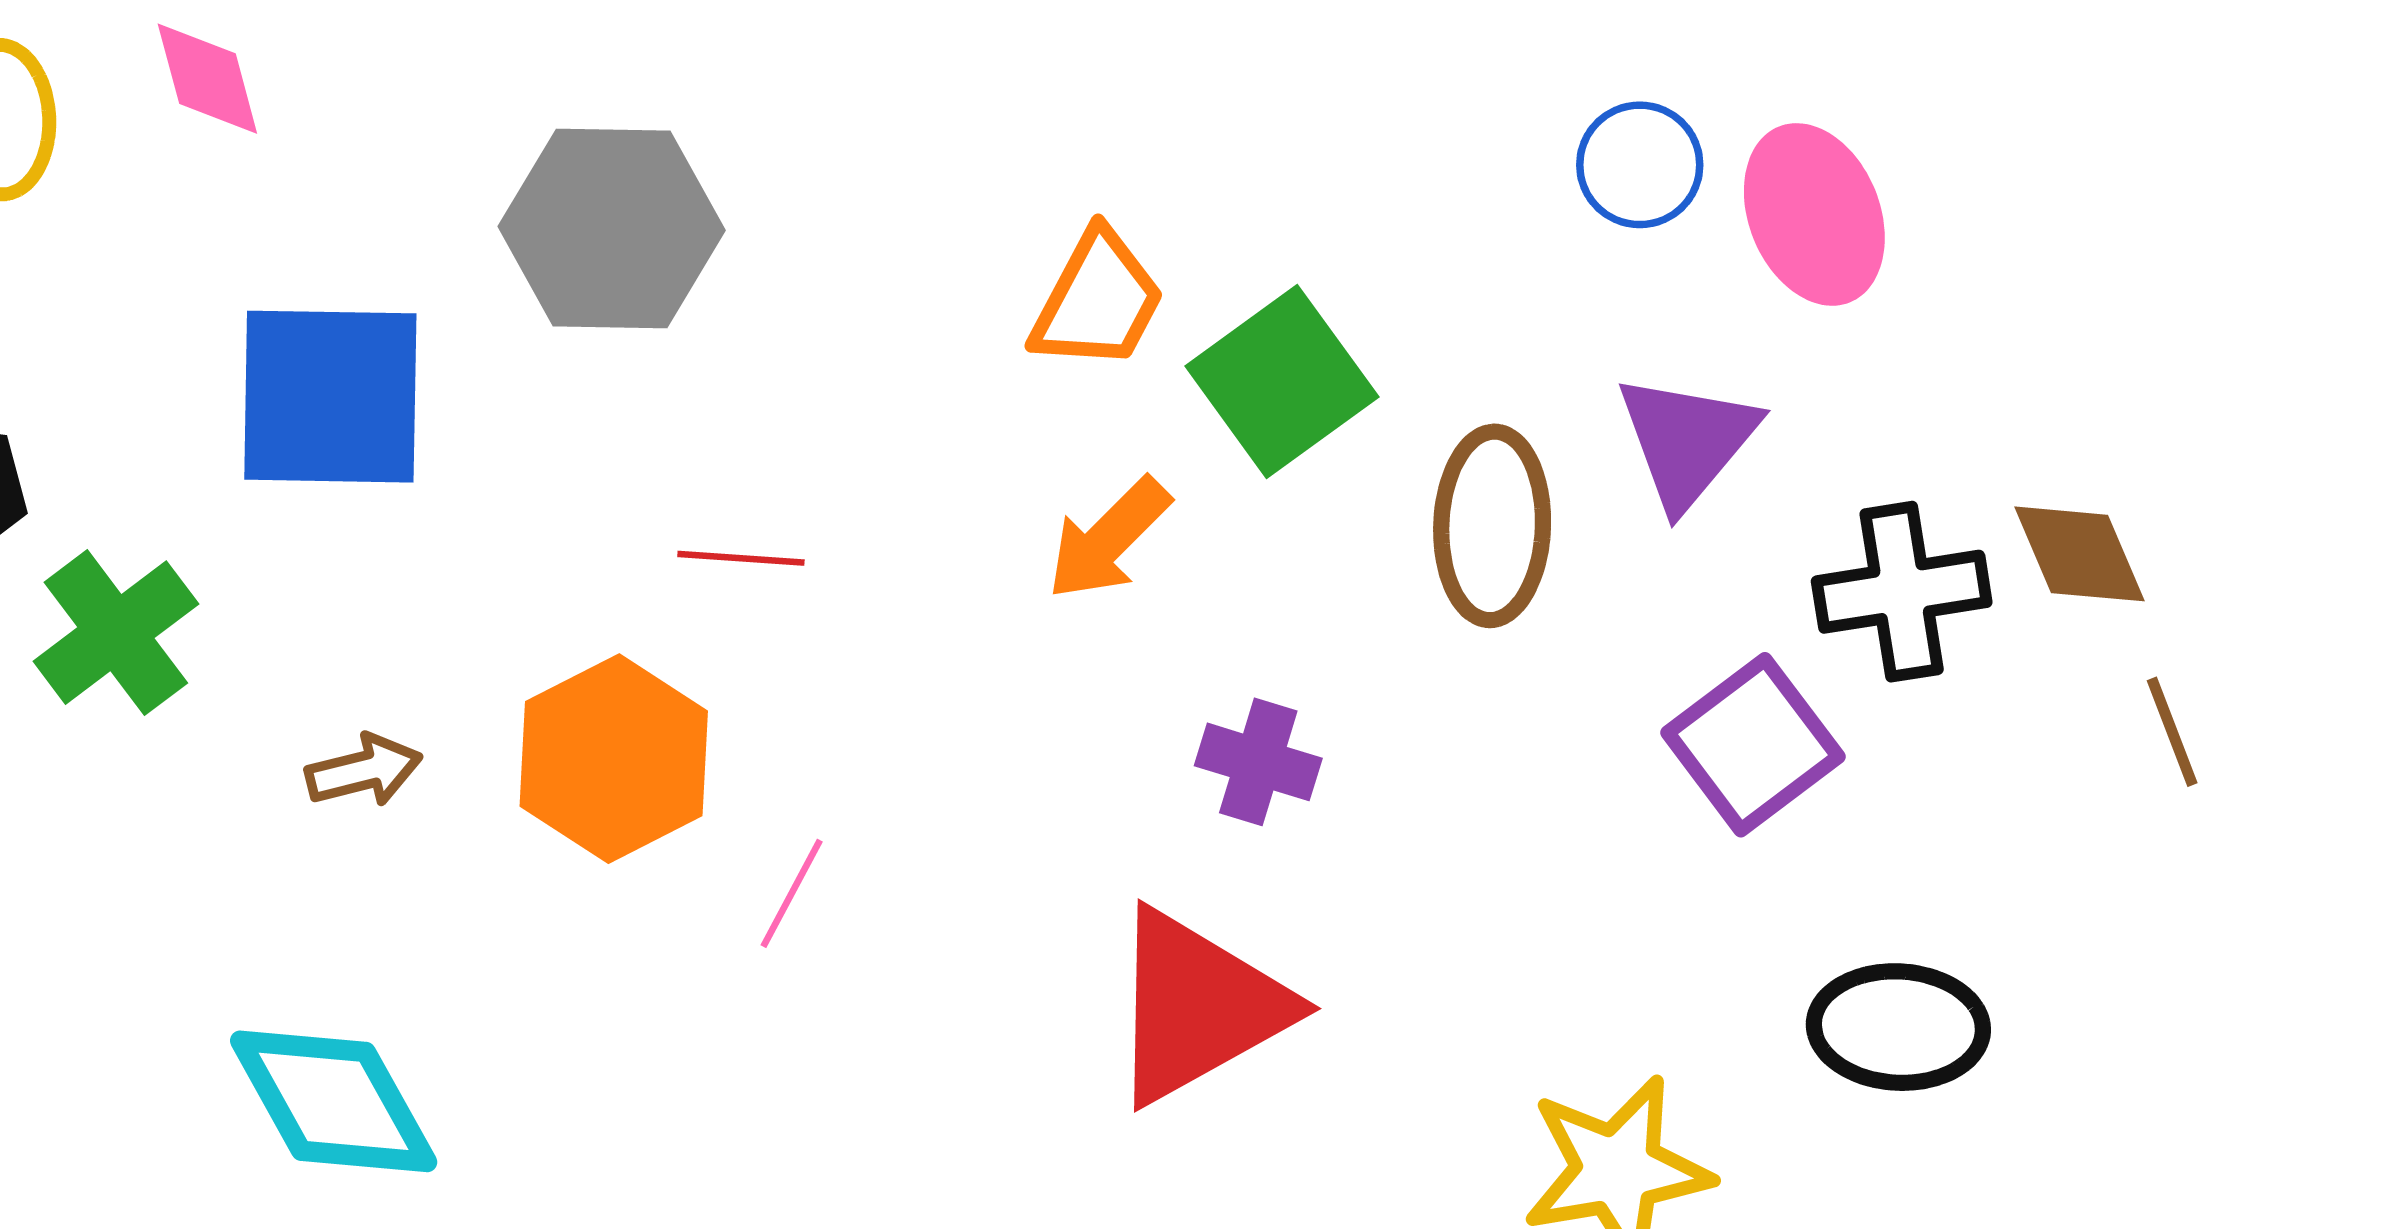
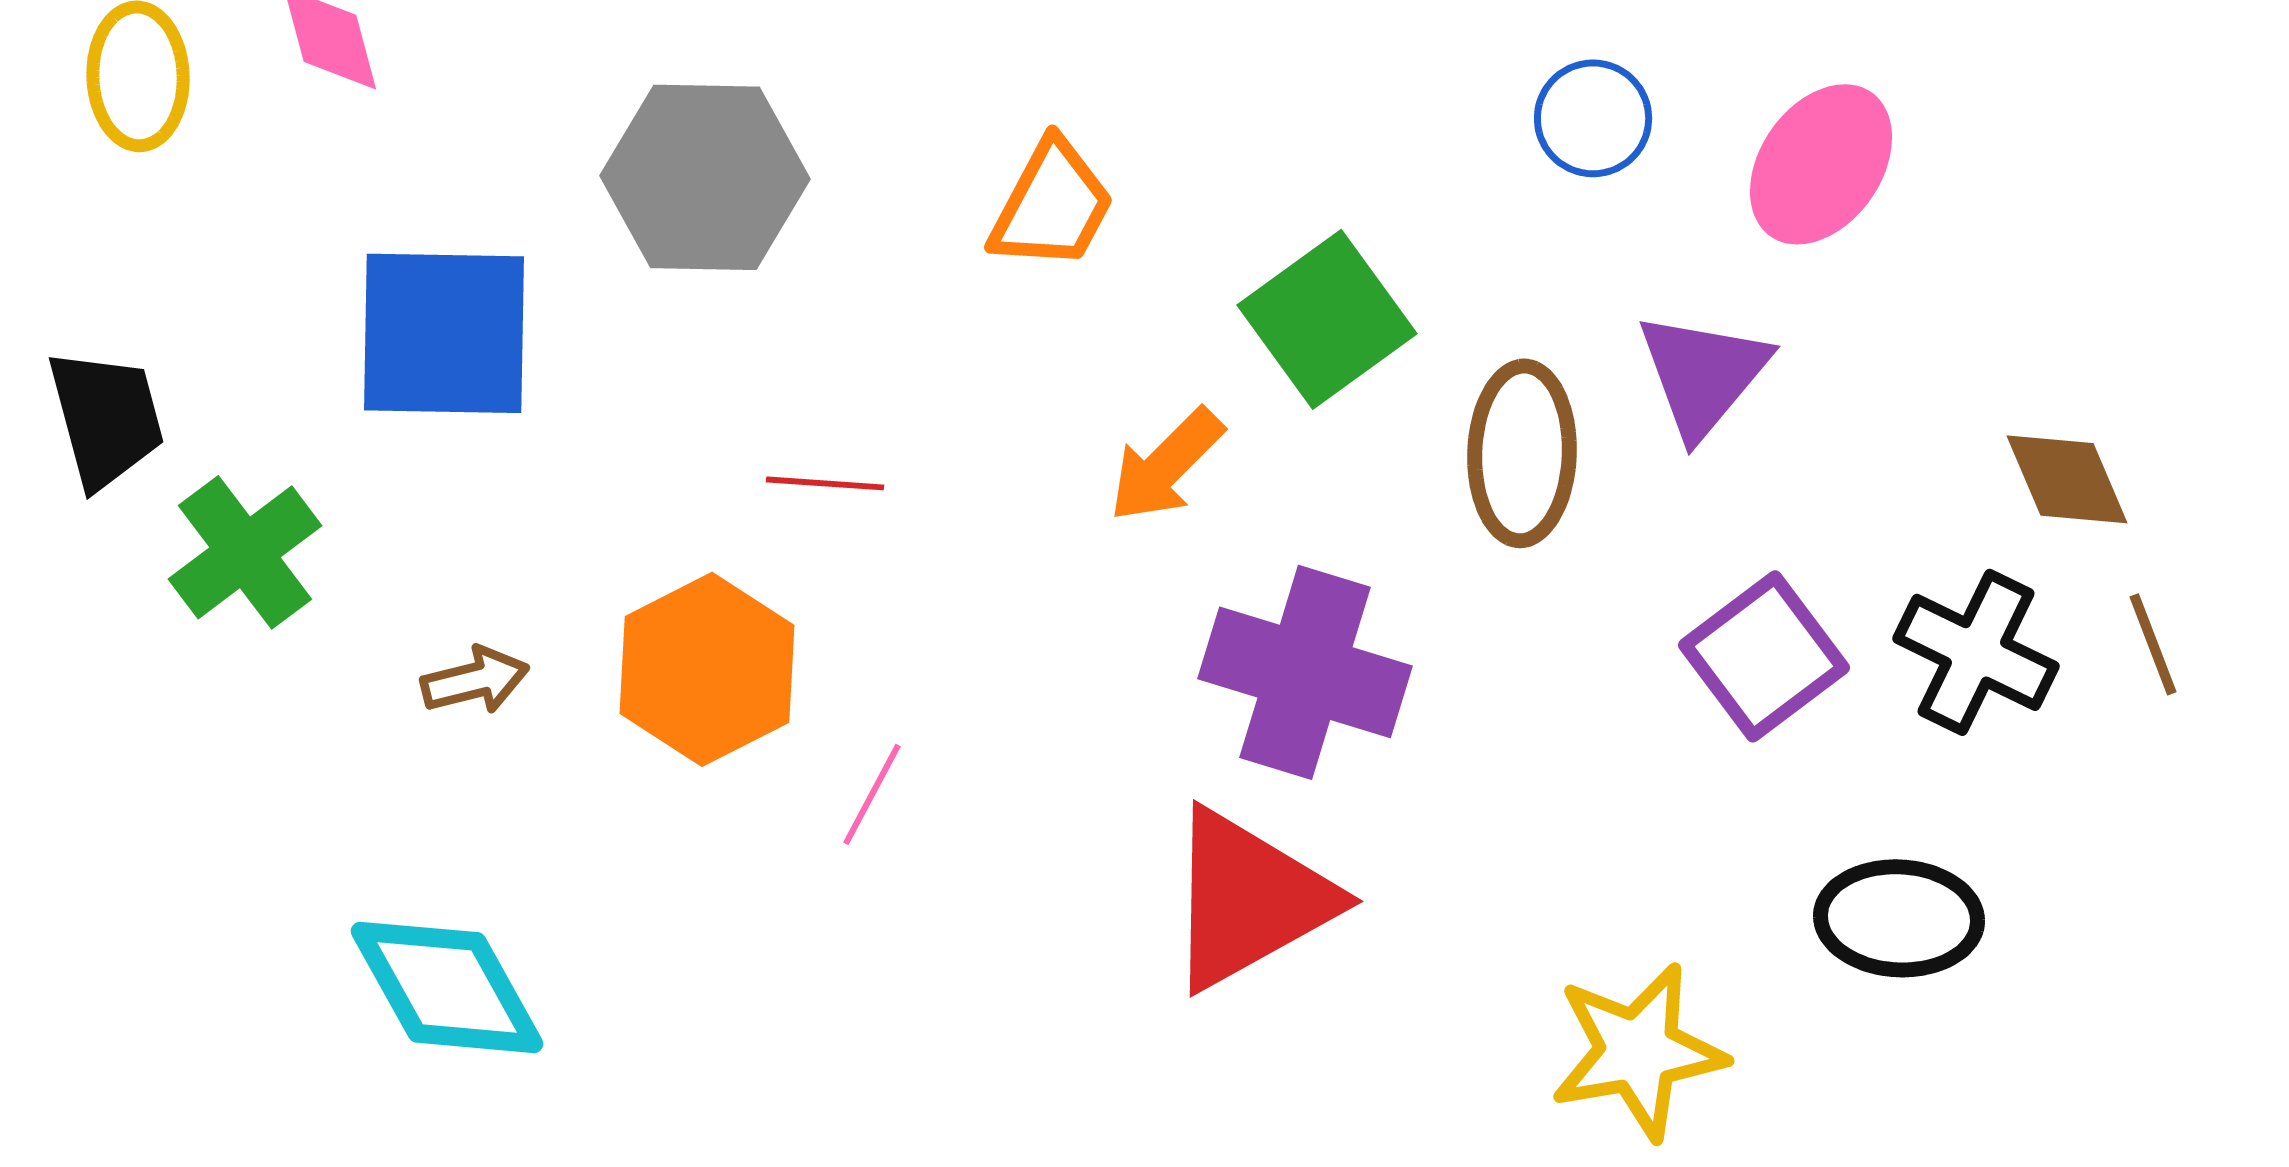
blue circle: (1640, 165) -> (1593, 118), moved
pink ellipse: (1814, 214) -> (1821, 164), turned 57
orange trapezoid: (1098, 301) -> (1052, 205), moved
black cross: (1902, 592) -> (1976, 652), moved, turned 35
purple cross: (1258, 762) -> (1305, 672), size x1.8

